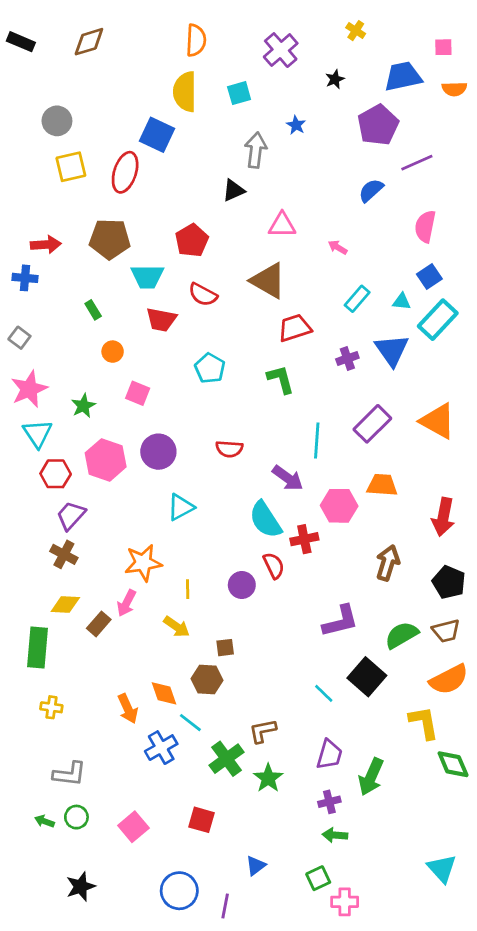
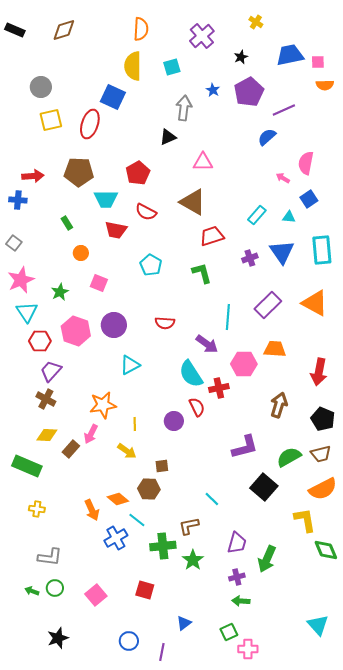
pink square: (443, 47) -> (318, 62), moved
orange semicircle: (454, 89) -> (325, 85), moved
purple pentagon: (378, 125) -> (249, 92), moved
purple line: (417, 163) -> (284, 110), moved
pink arrow: (338, 247) -> (283, 178), moved
cyan rectangle: (438, 320) -> (322, 250), moved, turned -48
green rectangle: (38, 648) -> (27, 466), turned -72
orange diamond: (164, 693) -> (118, 499), turned -30
cyan line: (324, 693) -> (212, 499), moved
green cross: (227, 759) -> (163, 546), turned 30
blue circle: (179, 891) -> (129, 641), size x0.7

